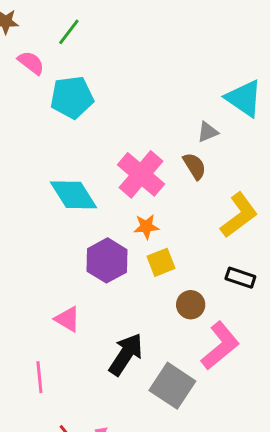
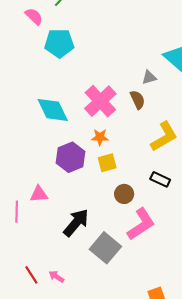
pink triangle: (67, 319) -> (39, 194), turned -42
pink line: (39, 377) -> (17, 212), moved

